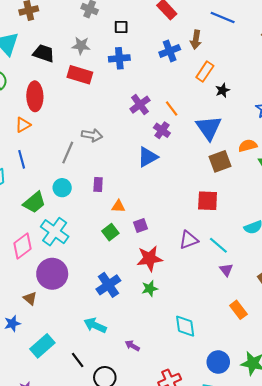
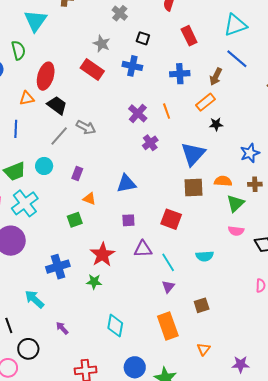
brown arrow: (196, 40) -> (216, 77), moved
black trapezoid: (44, 53) -> (57, 105), moved
purple cross: (140, 105) -> (138, 113), turned -30
orange line: (172, 109) -> (167, 111), moved
blue triangle: (148, 157) -> (126, 184), moved
purple square: (140, 226) -> (128, 220), moved
red star: (150, 258) -> (103, 255), turned 30
orange rectangle: (238, 310) -> (168, 326), size x1.5

